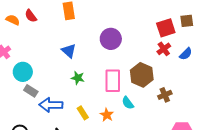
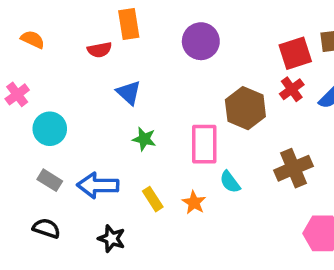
red semicircle: (31, 16) -> (100, 50), moved, turned -64
purple circle: (111, 39) -> (201, 41), moved
brown hexagon: (142, 75) -> (245, 108), moved
gray rectangle: (31, 91) -> (50, 180), moved
brown cross: (165, 95) -> (293, 168), size x1.5

